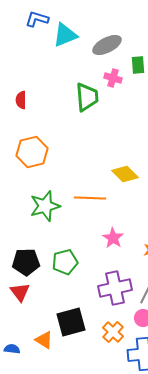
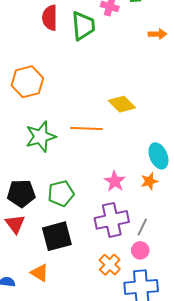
red semicircle: (21, 100) -> (50, 18), moved, size x1.4
pink star: (113, 238) -> (115, 181), moved
black square: (71, 322) -> (57, 236), moved

